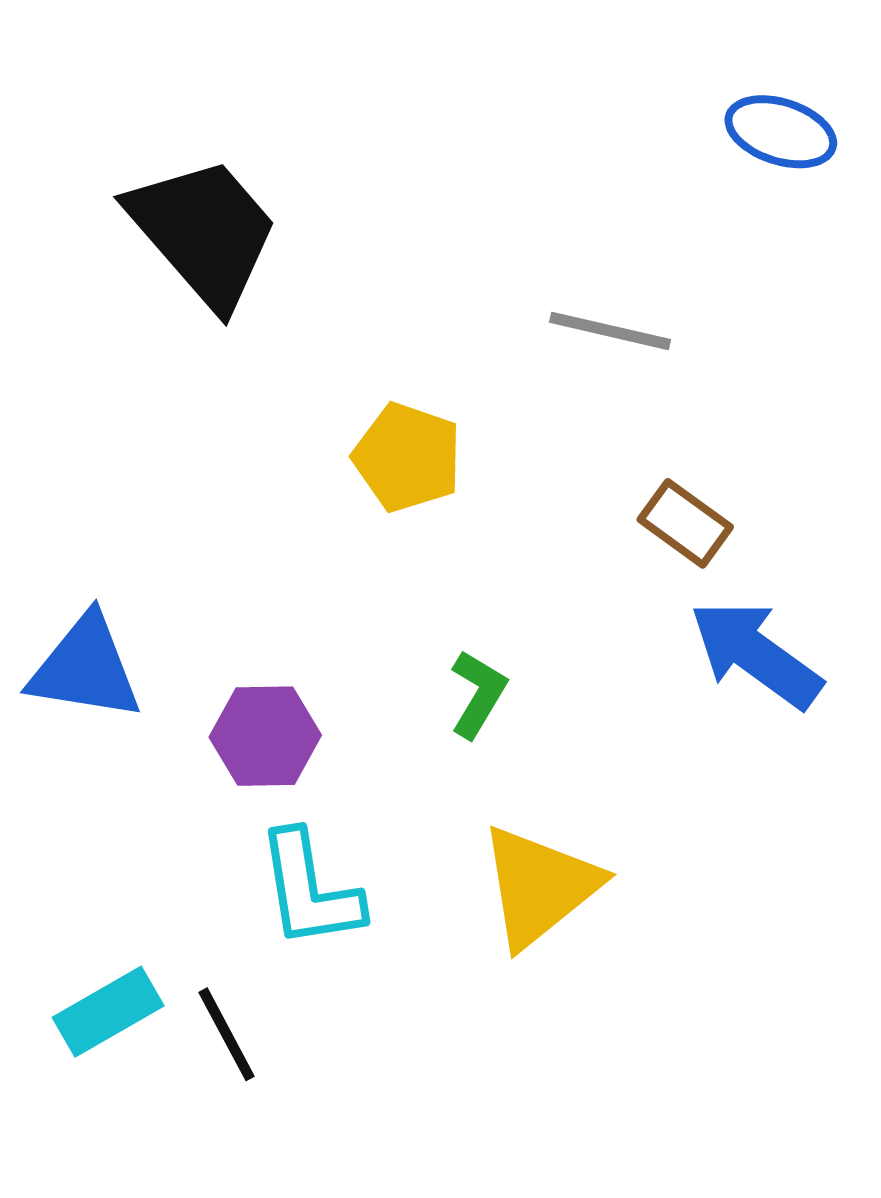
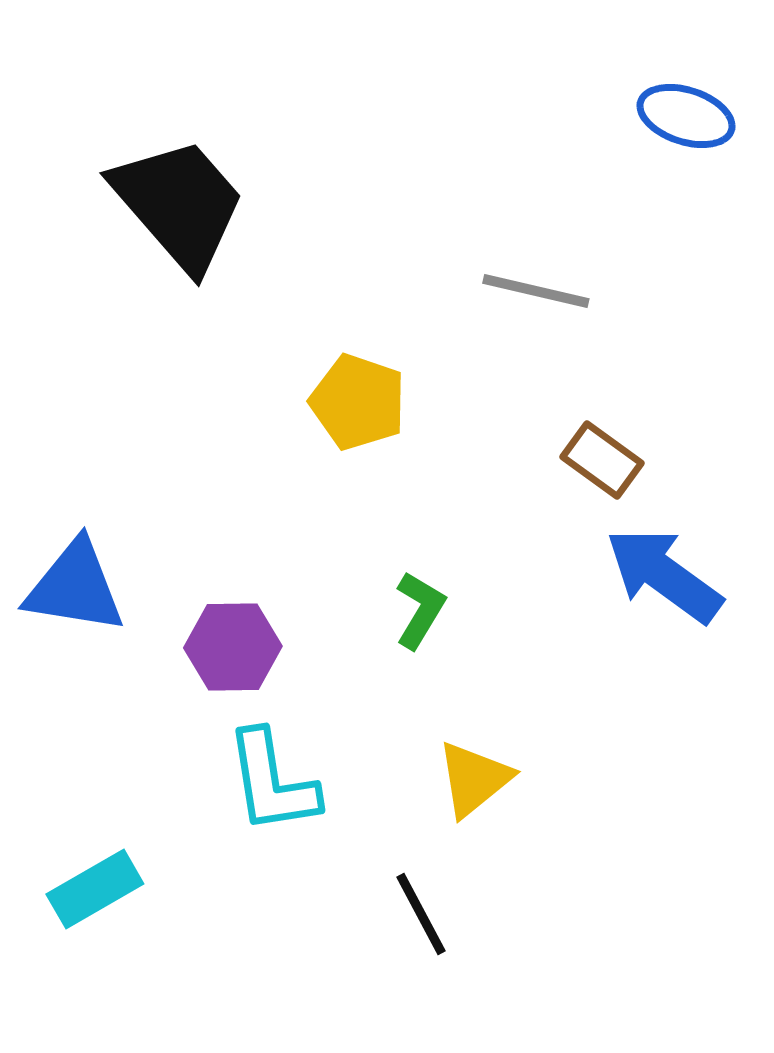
yellow triangle: (540, 886) -> (474, 779), size x0.7
black line: (227, 1034) -> (421, 914), moved

